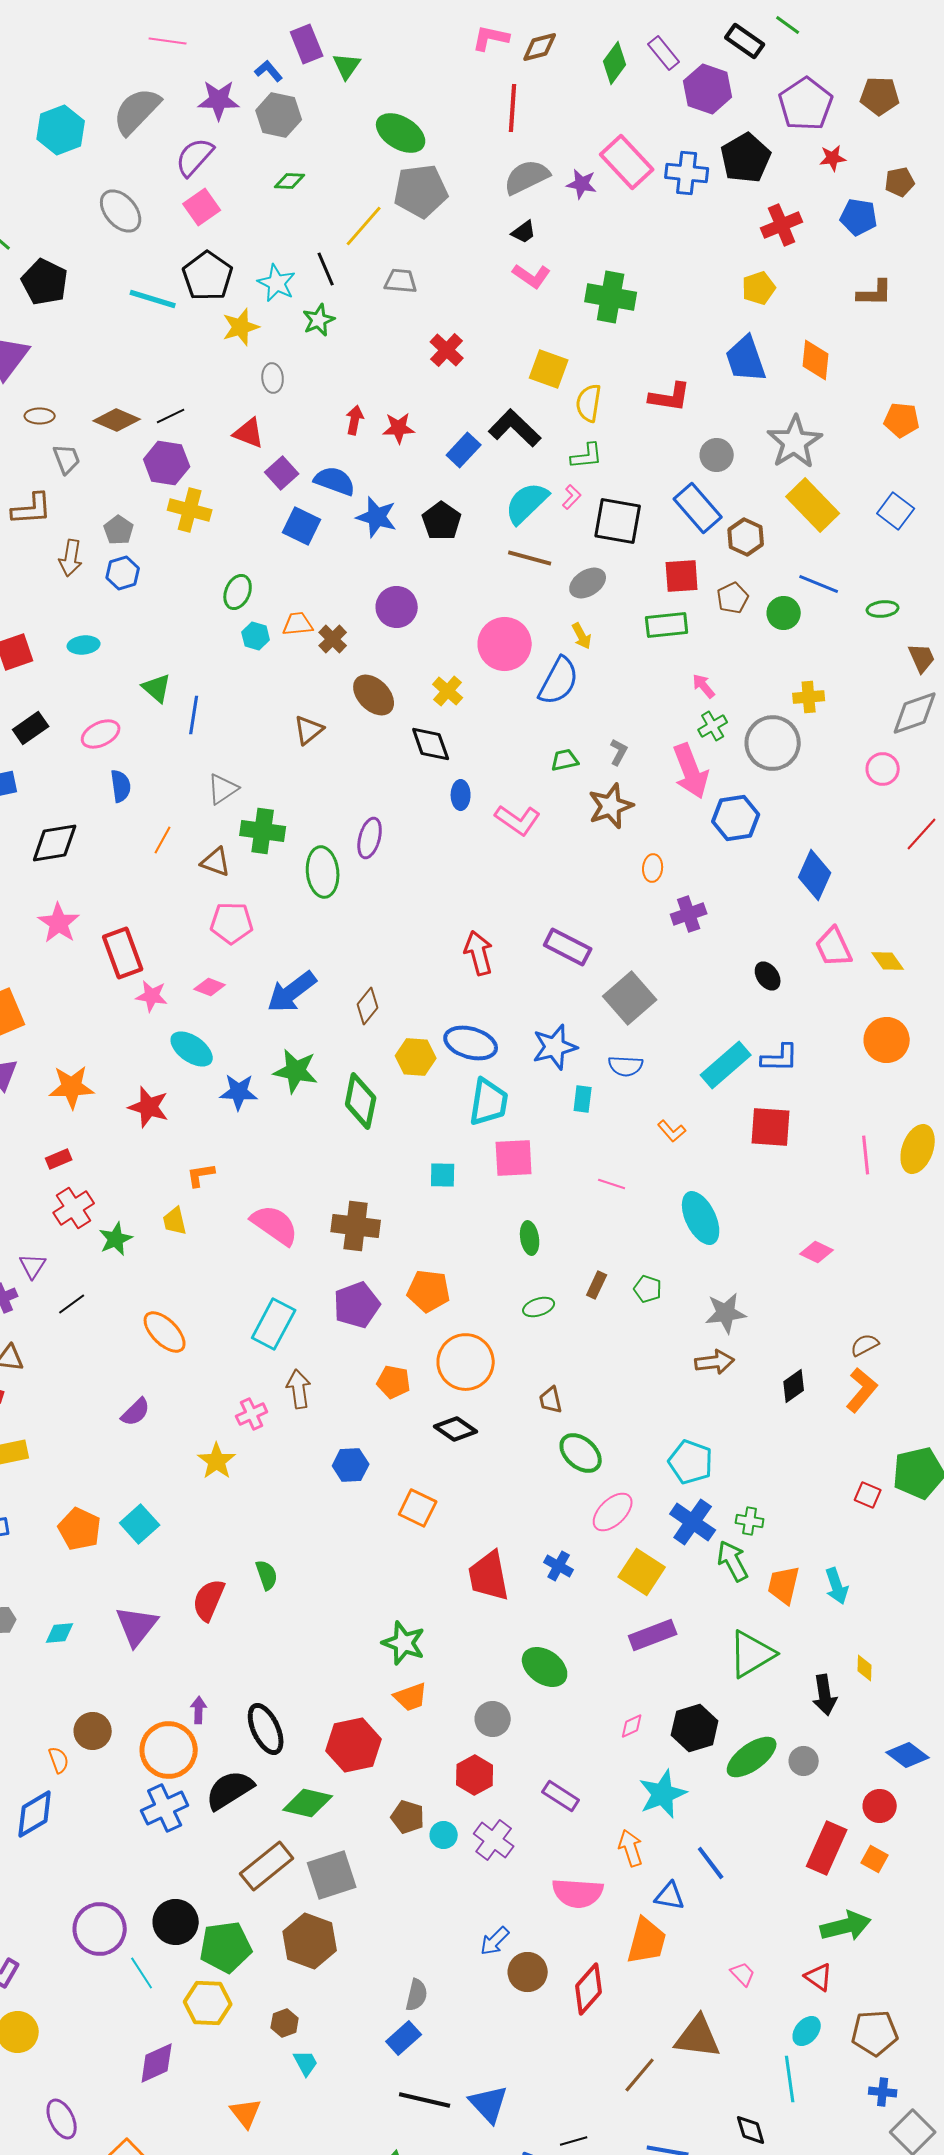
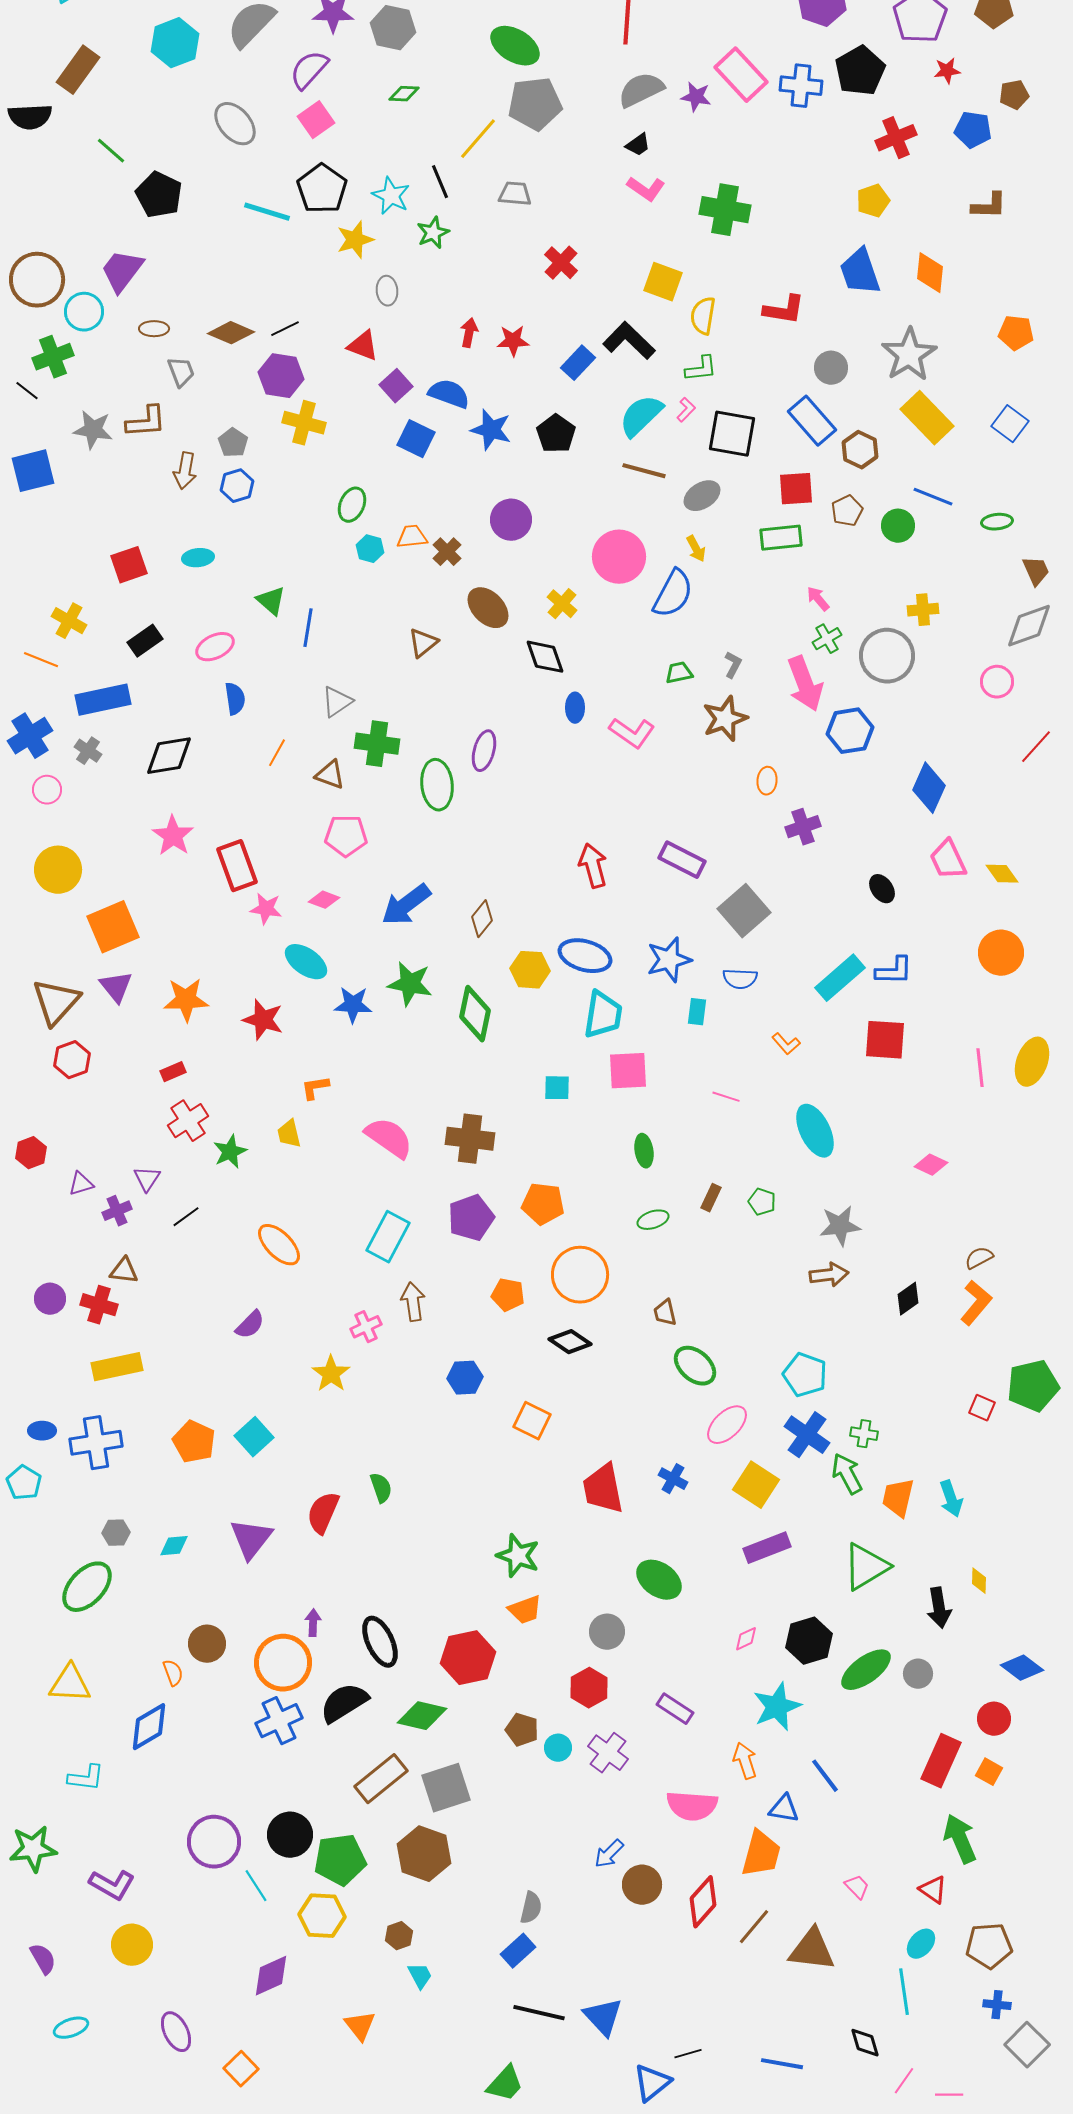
green arrow: (846, 1926) -> (960, 1839), turned -99
brown line: (640, 2075) -> (754, 1927), moved

